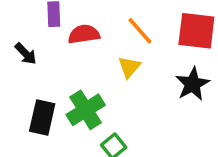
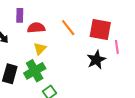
yellow triangle: (129, 67) -> (40, 49), moved

